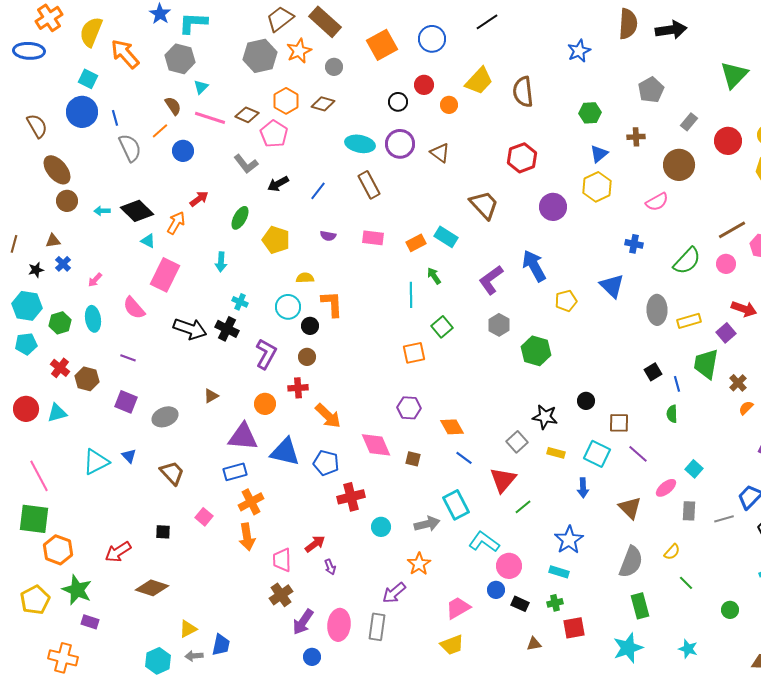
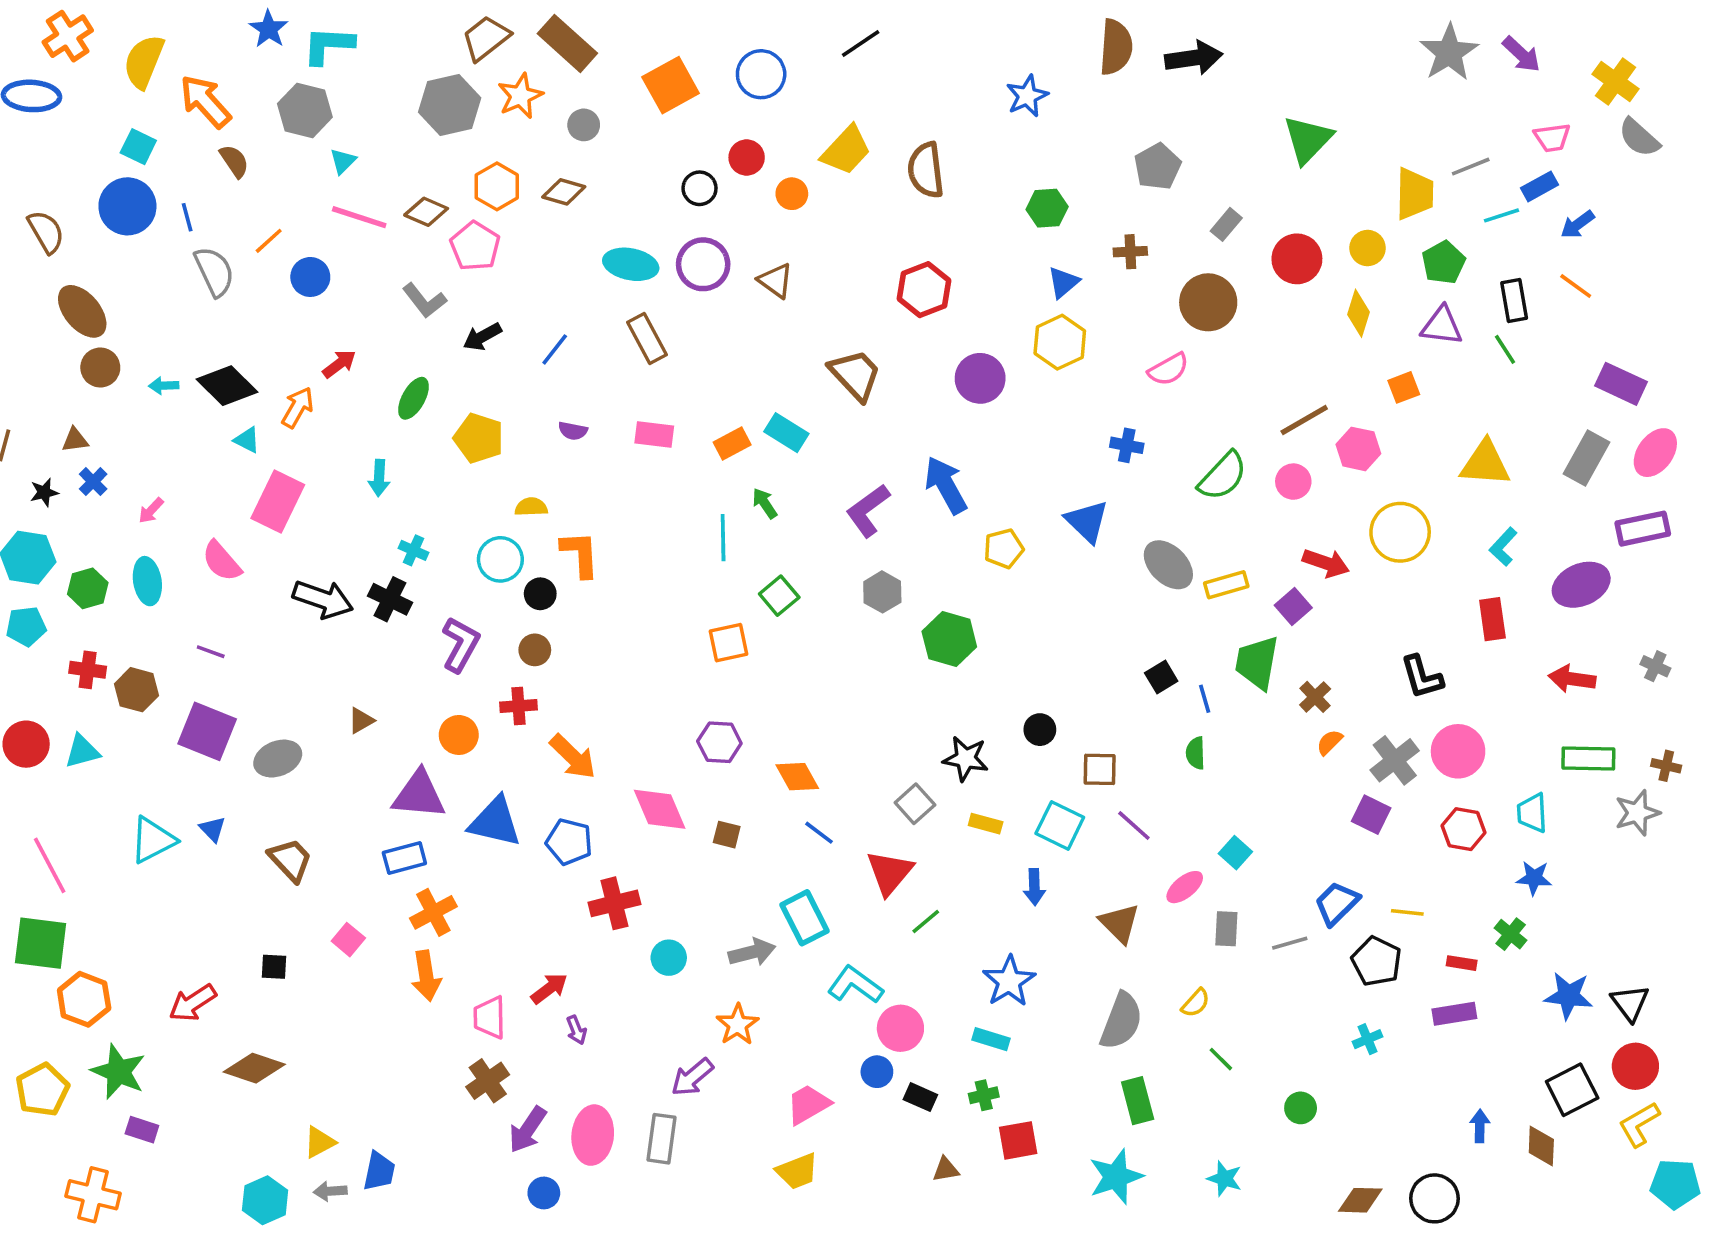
brown semicircle: (173, 106) -> (234, 161), moved
gray ellipse: (657, 310) -> (1168, 565), turned -44
red cross: (60, 368) -> (88, 670), turned -30
purple square: (126, 402) -> (207, 731), size x1.4

